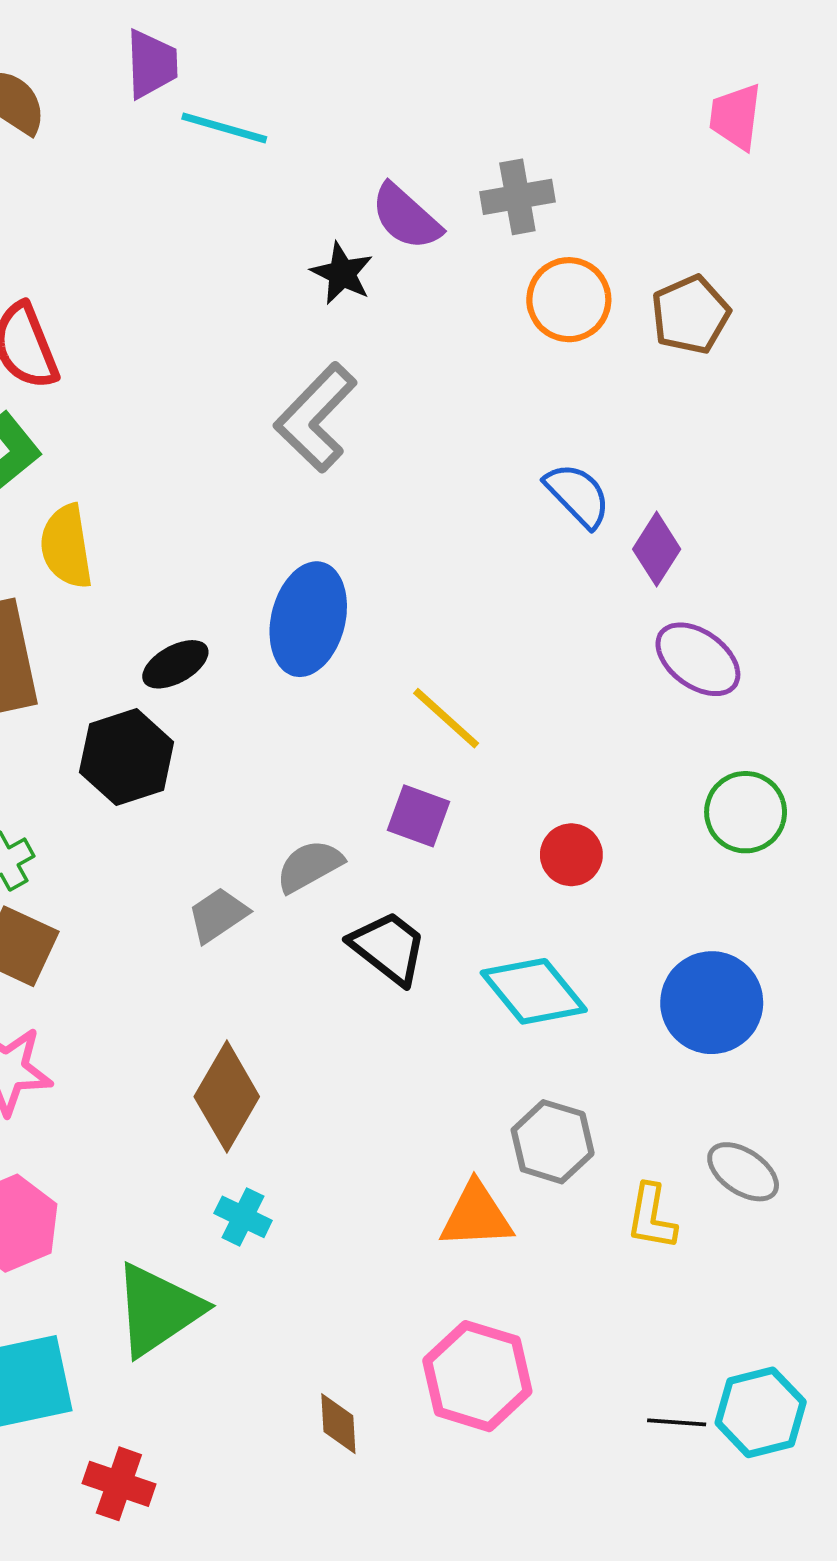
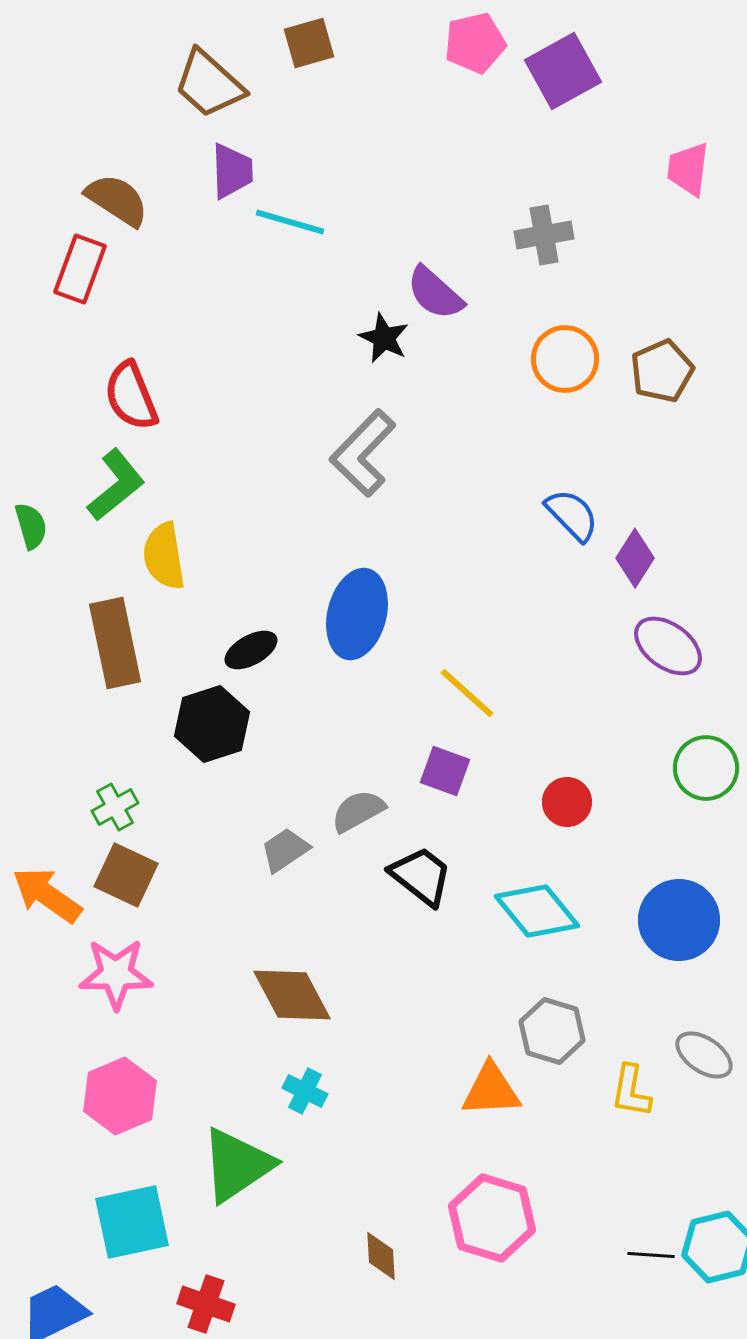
pink trapezoid: (736, 117) -> (688, 169), moved
gray cross: (517, 197) -> (544, 235), moved
brown diamond: (227, 1097) -> (292, 995), turned -58

